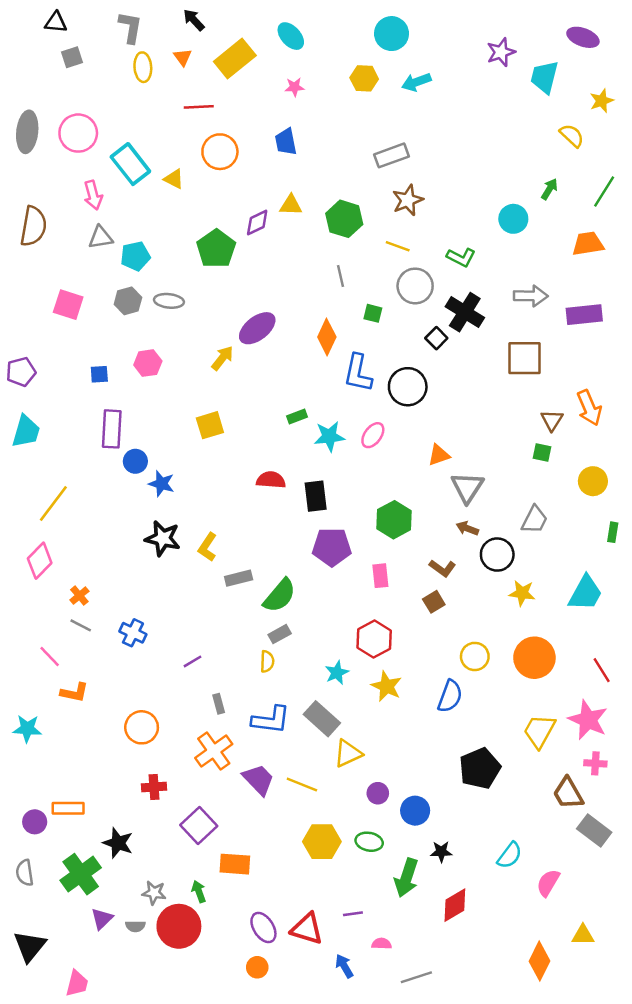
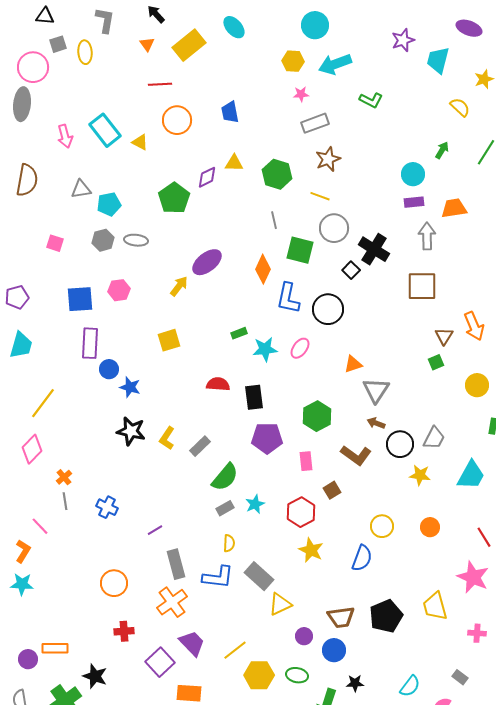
yellow ellipse: (143, 67) -> (85, 52), moved
cyan arrow: (416, 82) -> (335, 64), size x1.4
pink star: (295, 87) -> (301, 94), moved
pink circle: (78, 133) -> (33, 67), moved
pink arrow: (93, 195) -> (65, 136), moved
orange trapezoid: (588, 244) -> (454, 208), moved
green L-shape: (461, 257) -> (371, 100), moved
gray arrow: (531, 296) -> (427, 236), turned -92
pink square: (68, 305) -> (55, 243), size x0.7
green square: (373, 313) -> (300, 250), size x1.8
purple rectangle: (584, 315) -> (414, 202), moved, size x0.7
blue square: (99, 374) -> (80, 299), size x1.8
green square: (542, 453) -> (436, 362), turned -35
gray trapezoid: (534, 520) -> (434, 438), moved
brown L-shape: (442, 568) -> (356, 455), size x1.4
gray rectangle: (239, 578) -> (200, 446), moved, turned -30
brown square: (434, 602) -> (332, 490), moved
gray line: (81, 625) -> (65, 501), turned 54
orange circle: (534, 658) -> (430, 527), size x0.6
yellow semicircle: (267, 661) -> (229, 543), moved
cyan star: (337, 673) -> (255, 504), moved
orange L-shape: (74, 693) -> (23, 551), moved, turned -70
gray rectangle: (219, 704) -> (176, 564), size x1.8
yellow trapezoid: (539, 731) -> (435, 606), moved, turned -44
pink cross: (595, 763) -> (477, 633), moved
purple trapezoid: (258, 780) -> (192, 643), moved
yellow line: (302, 785) -> (235, 650), moved, turned -60
brown trapezoid: (568, 793) -> (341, 617), moved, turned -68
gray rectangle: (594, 831) -> (460, 677), moved, size x0.6

